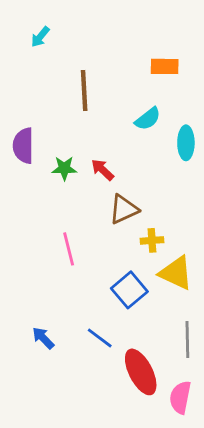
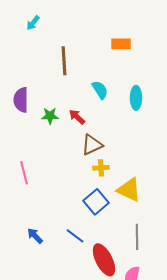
cyan semicircle: (148, 119) -> (100, 90), moved, turned -84
yellow cross: (152, 240) -> (101, 168), moved
pink line: (69, 249) -> (24, 173), moved

